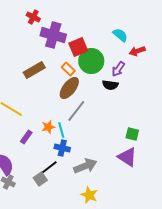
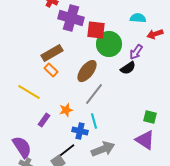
cyan semicircle: (120, 35) -> (138, 18), turned -35
red square: (78, 47) -> (96, 30), turned 30
orange rectangle: (68, 69) -> (51, 70), moved
black semicircle: (110, 85) -> (128, 68), turned -42
cyan line: (61, 130) -> (94, 121), moved

